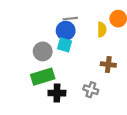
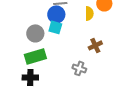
brown cross: (108, 65) -> (95, 45), turned -32
black cross: (57, 93) -> (30, 77), moved

